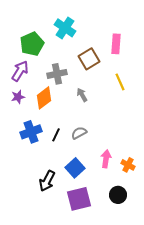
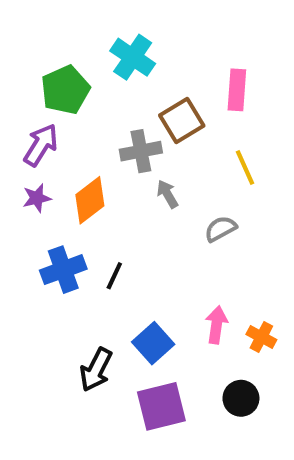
gray cross: (57, 74) -> (141, 151), moved
gray semicircle: (79, 133) -> (221, 229), moved

